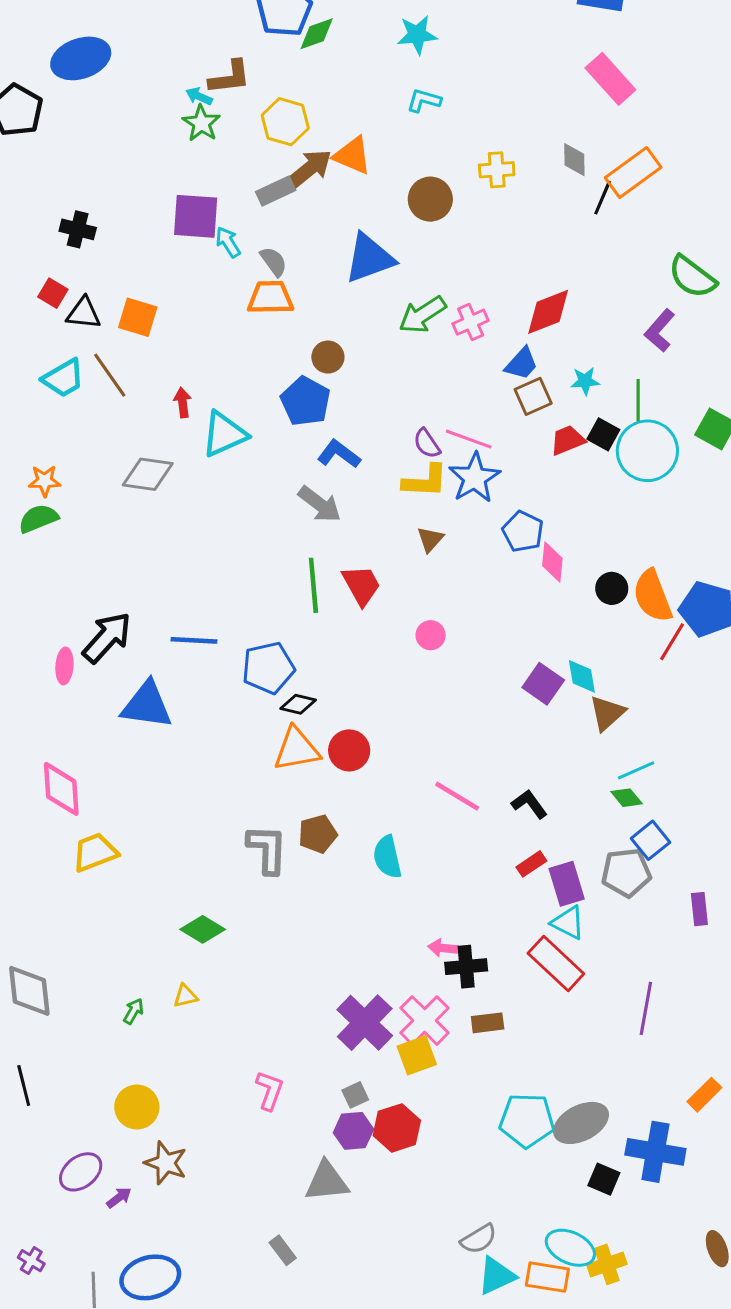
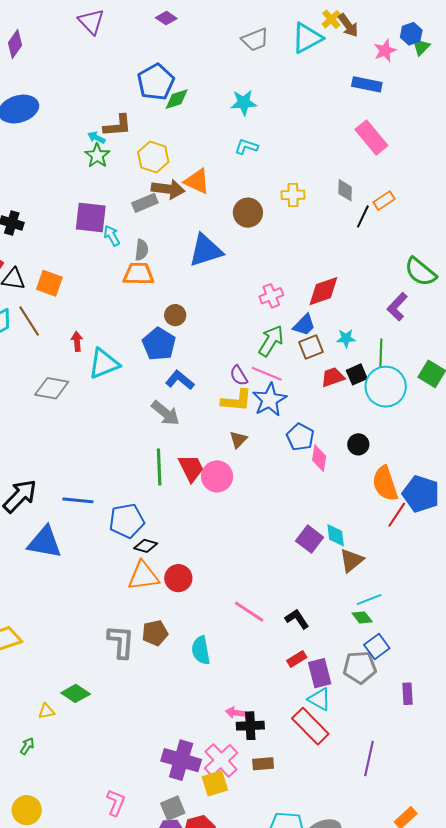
brown arrow: (309, 169) -> (168, 189), turned 44
orange rectangle: (633, 173) -> (384, 201), size x0.6
gray semicircle: (274, 262) -> (142, 250), turned 40
green arrow: (422, 315) -> (271, 341), moved, turned 152
black square: (603, 434) -> (357, 374), turned 35
black circle: (612, 588) -> (358, 444), moved
pink circle: (431, 635) -> (217, 476), moved, size x1.6
yellow triangle: (185, 996) -> (46, 711), moved
purple cross: (365, 1023) -> (181, 760), turned -30
gray square: (355, 1095) -> (173, 808), size x1.4

